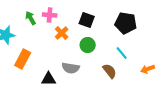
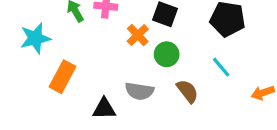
orange cross: (62, 33) -> (138, 35), moved
brown semicircle: (110, 71) -> (187, 91), moved

